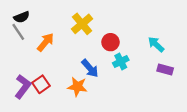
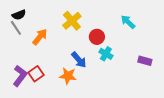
cyan arrow: (156, 44) -> (128, 22), moved
cyan cross: (121, 62) -> (106, 54), turned -32

